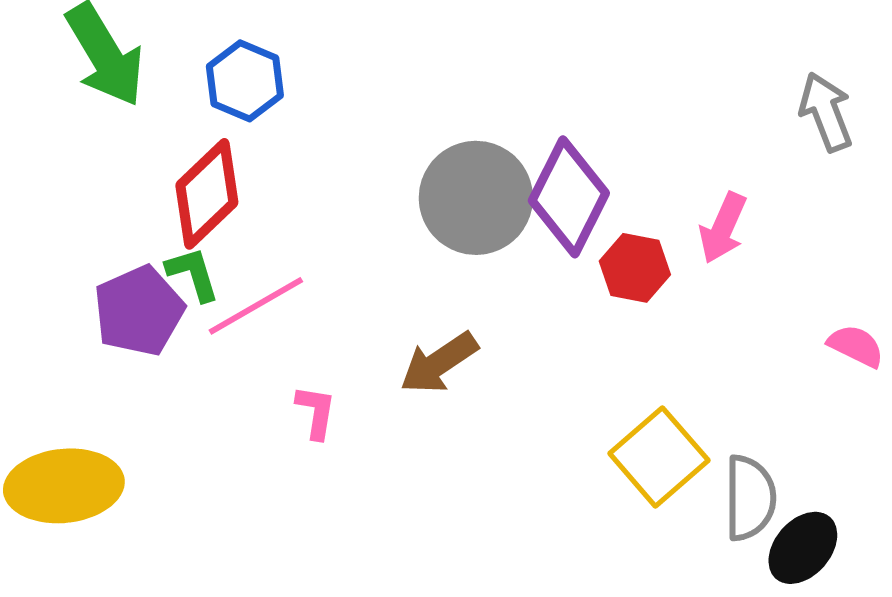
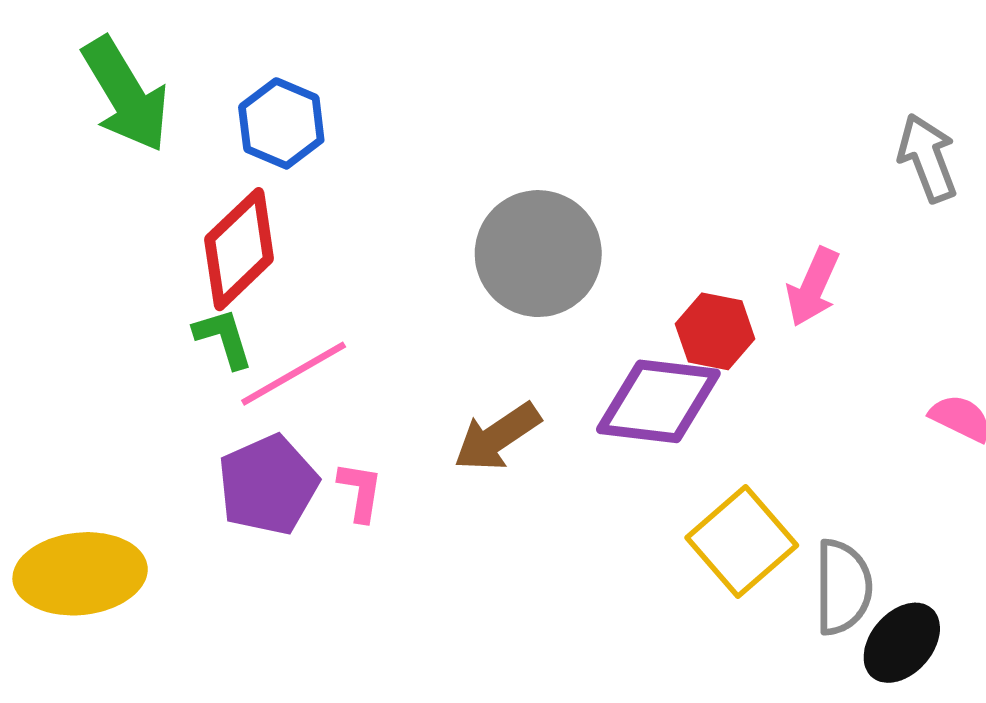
purple diamond: (569, 197) -> (658, 401), moved, turned 70
purple pentagon: (139, 311) -> (268, 485), moved

